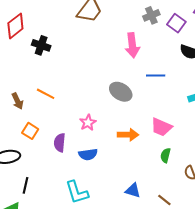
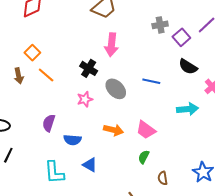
black cross: (41, 45) -> (89, 68), moved
pink arrow: (132, 45) -> (111, 45), moved
pink star: (88, 123) -> (85, 99), moved
orange square: (30, 131) -> (32, 53), moved
blue triangle: (133, 191) -> (90, 165), moved

